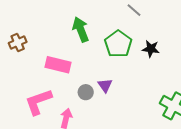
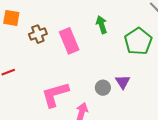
green arrow: (81, 29) -> (102, 25), size x0.7
pink rectangle: (58, 65) -> (69, 41), moved, turned 50

